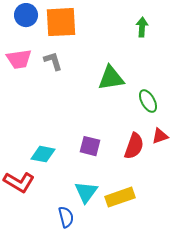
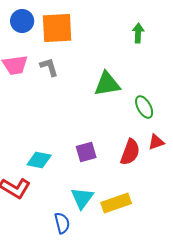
purple square: (90, 146) -> (86, 152), turned -30

